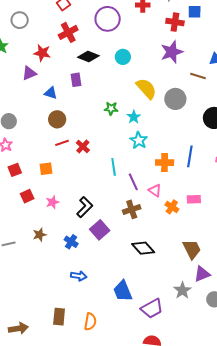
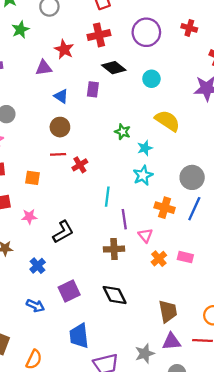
yellow semicircle: (146, 89) -> (167, 121), turned -30
gray circle: (175, 99) -> (192, 177), moved
purple square: (100, 230) -> (69, 291), moved

